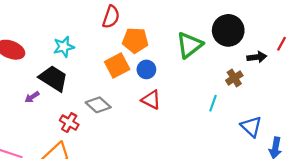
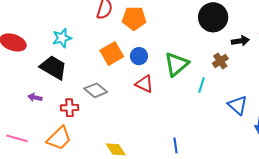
orange pentagon: (135, 40) -> (134, 18), moved
green triangle: (189, 45) -> (176, 64), moved
purple arrow: (32, 97) -> (35, 97), moved, turned 48
red cross: (69, 123) -> (69, 108), turned -30

